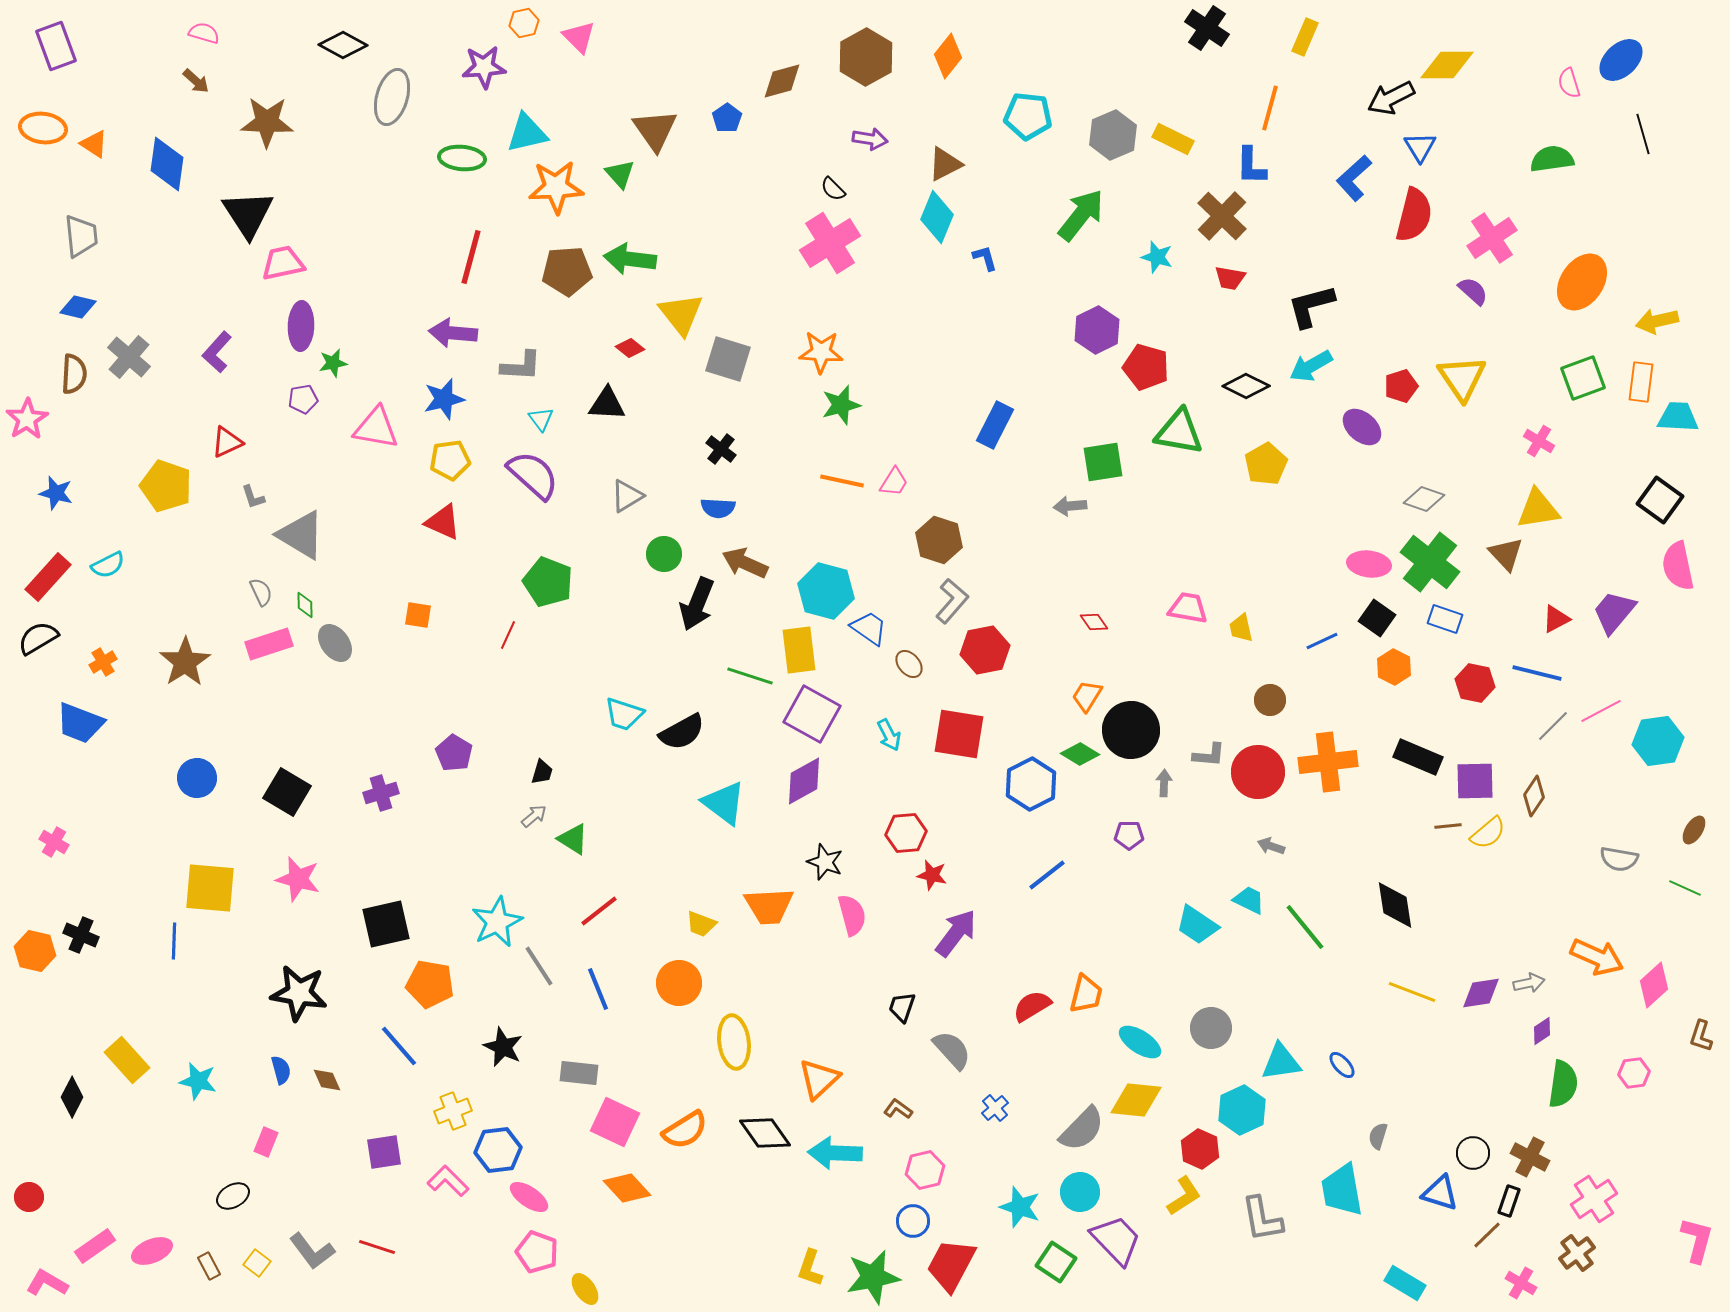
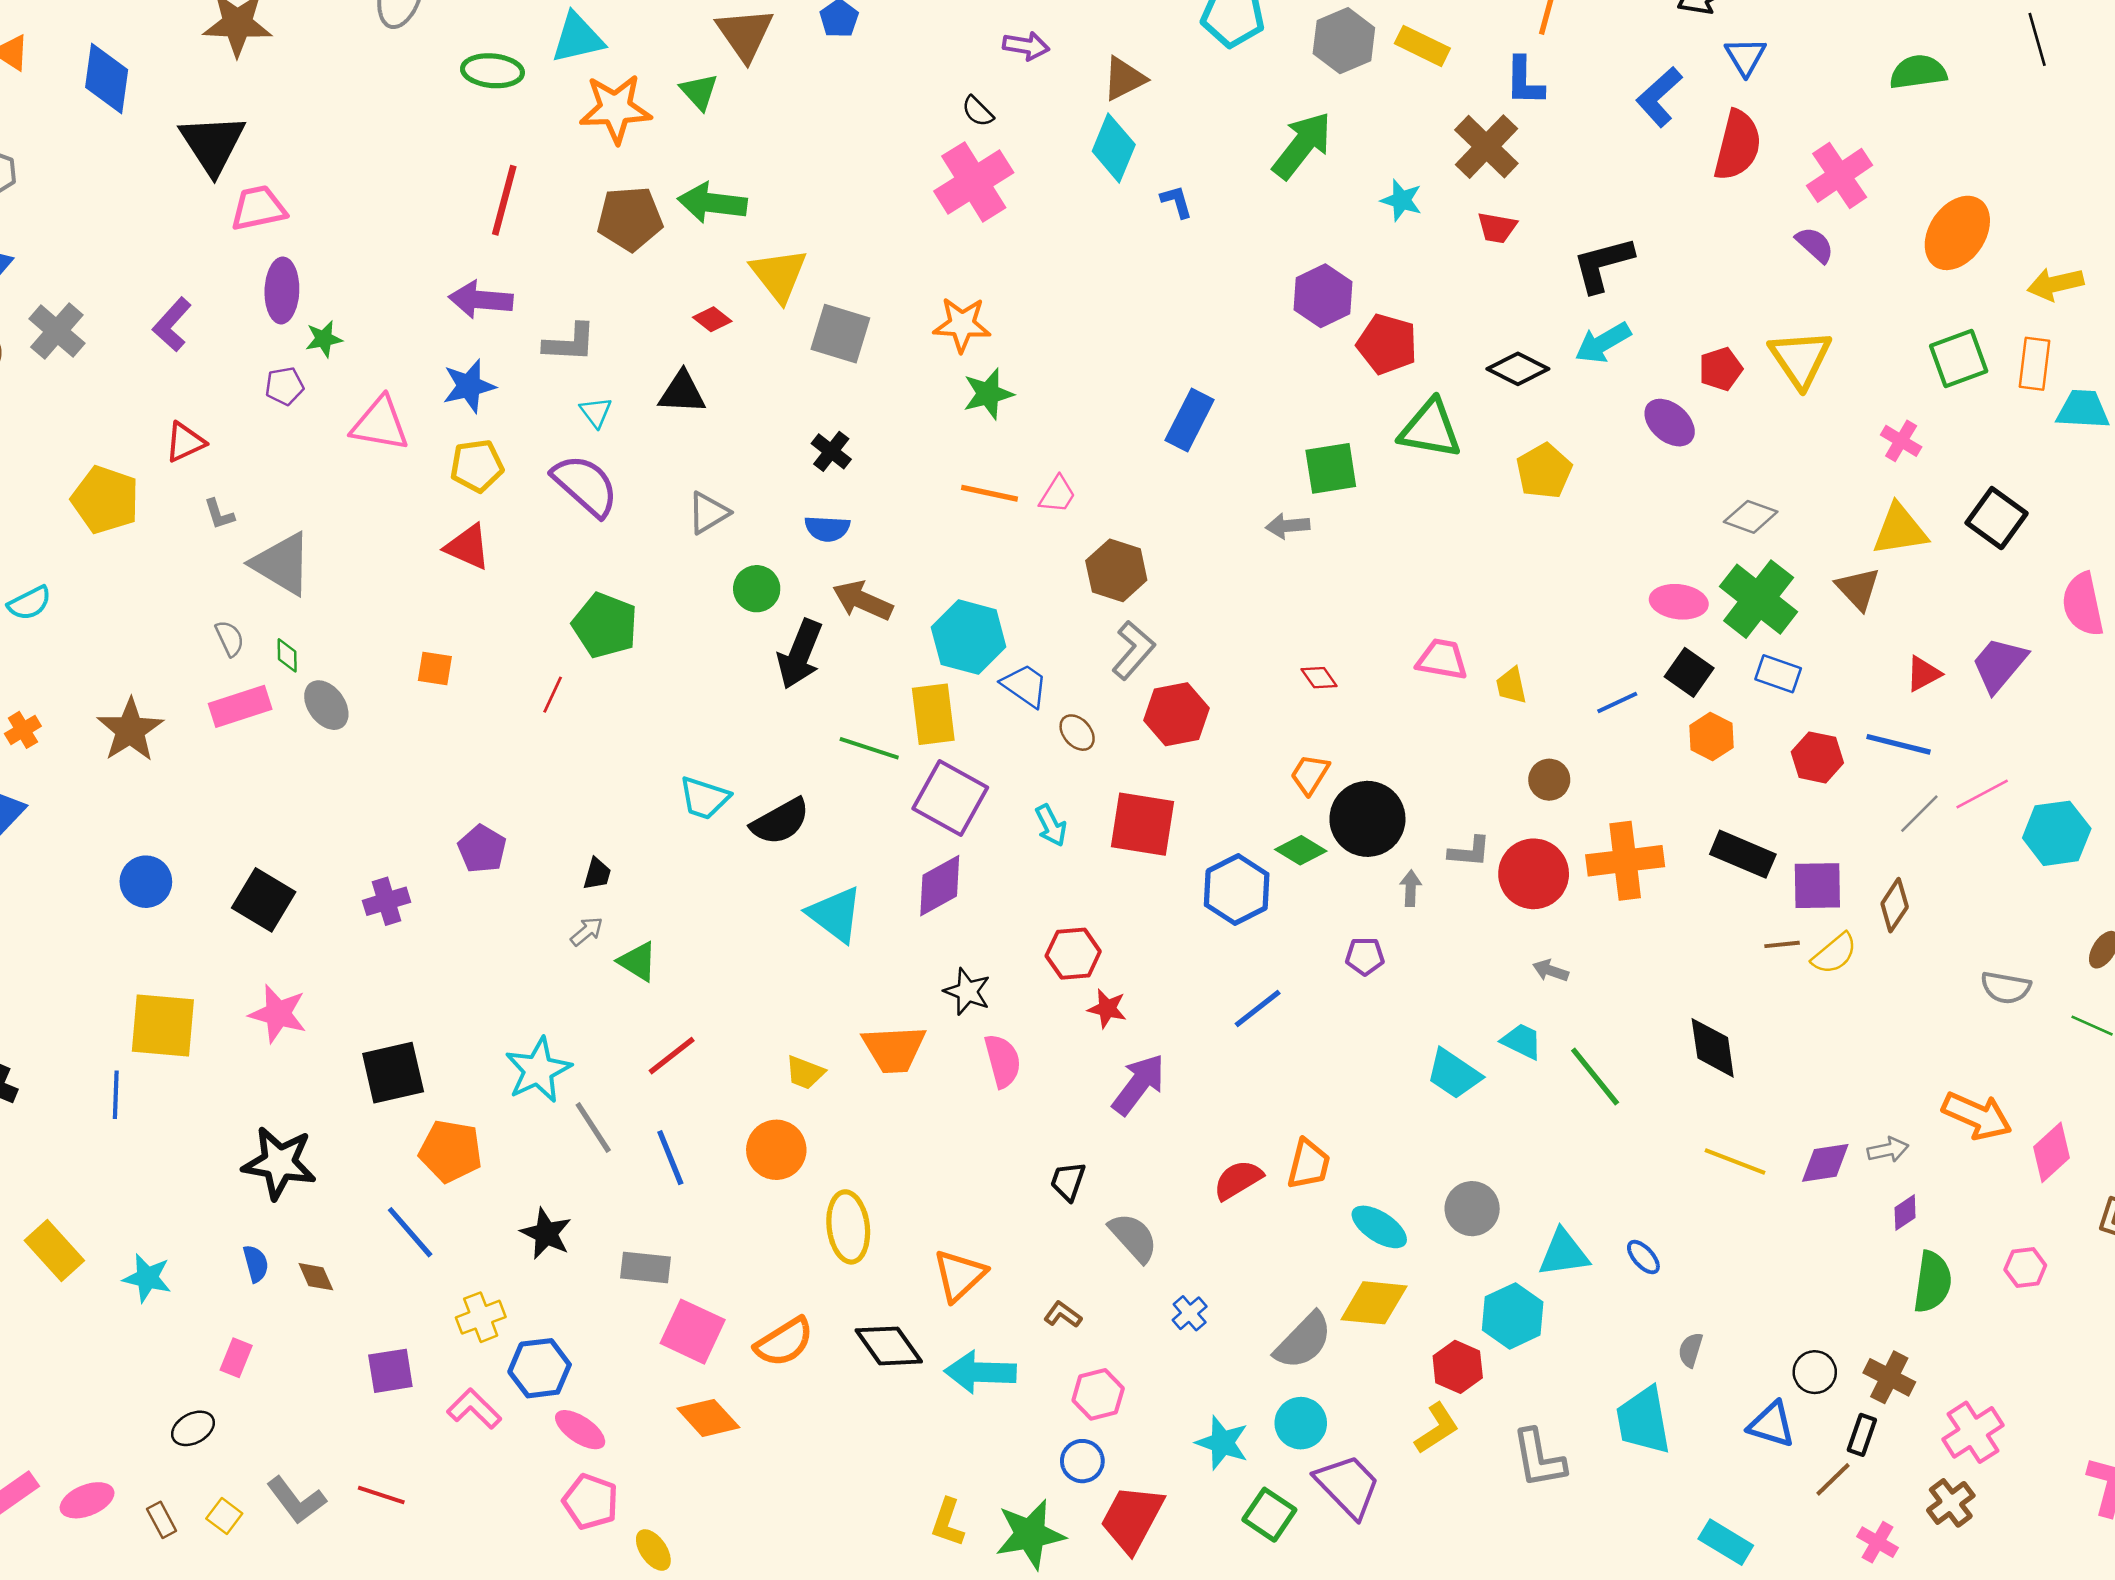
black square: (1660, 500) -> (1997, 518), moved

